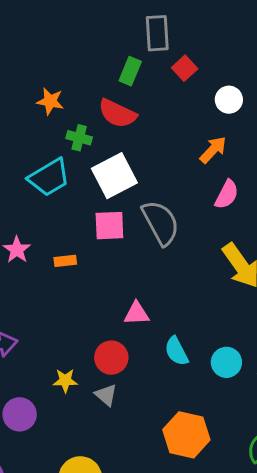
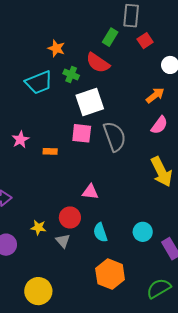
cyan trapezoid: (49, 177) -> (39, 82), moved
cyan semicircle: (176, 351) -> (100, 232), moved

